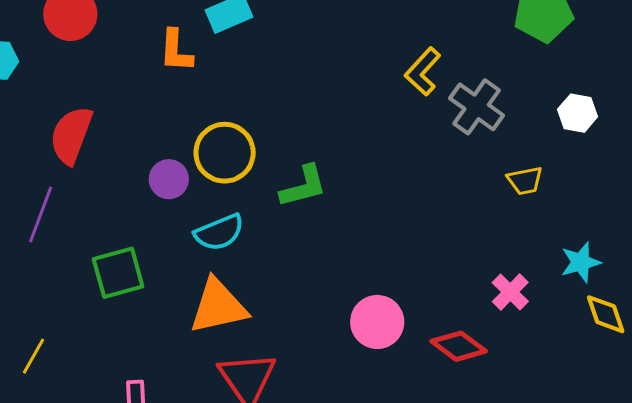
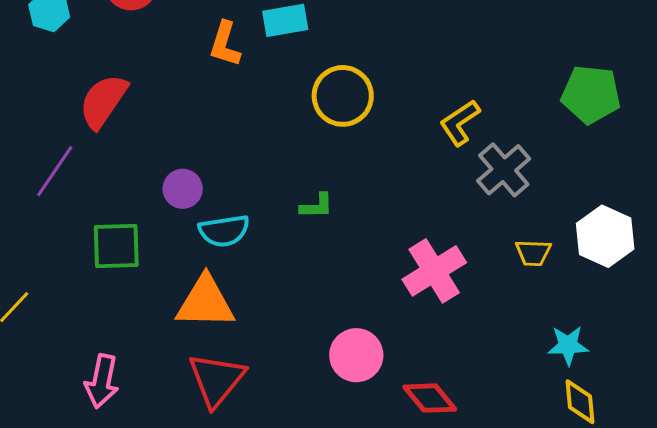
white hexagon: (578, 113) -> (605, 236), moved, size x1.5
yellow circle: (225, 153) -> (343, 96), moved
purple circle: (169, 179) -> (183, 189), moved
green L-shape: (303, 186) -> (317, 206), size x0.7
pink cross: (510, 292) -> (434, 271), moved, size x1.6

